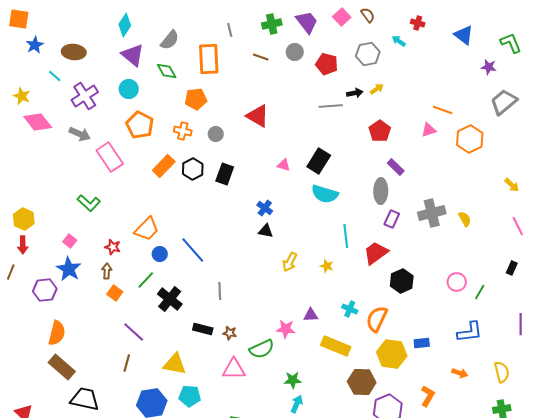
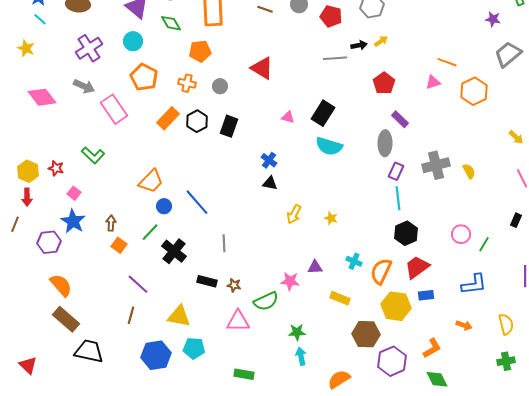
cyan line: (55, 76) -> (40, 19), moved
pink diamond: (38, 122) -> (42, 97), moved
cyan line: (346, 236) -> (398, 198), moved
red star: (113, 247) -> (56, 168), moved
red trapezoid: (376, 253) -> (417, 267), moved
orange semicircle: (57, 333) -> (61, 285), turned -55
yellow rectangle: (336, 346) -> (340, 298), size x0.7
orange L-shape: (428, 396) -> (432, 348), turned 30
cyan arrow: (297, 404) -> (301, 356), turned -36

